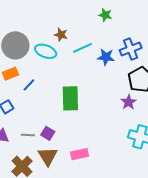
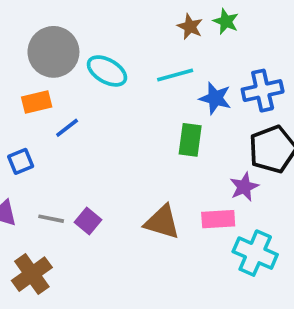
brown star: (61, 35) -> (190, 27), moved
green rectangle: (70, 98) -> (190, 140), moved, size x0.7
pink rectangle: (80, 154) -> (218, 219), moved
brown triangle: (48, 156) -> (162, 222), moved, turned -50

